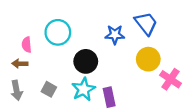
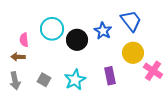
blue star: (115, 35) -> (103, 31), turned 30
black circle: (86, 61) -> (77, 40), moved
purple rectangle: (109, 97) -> (110, 76), moved

